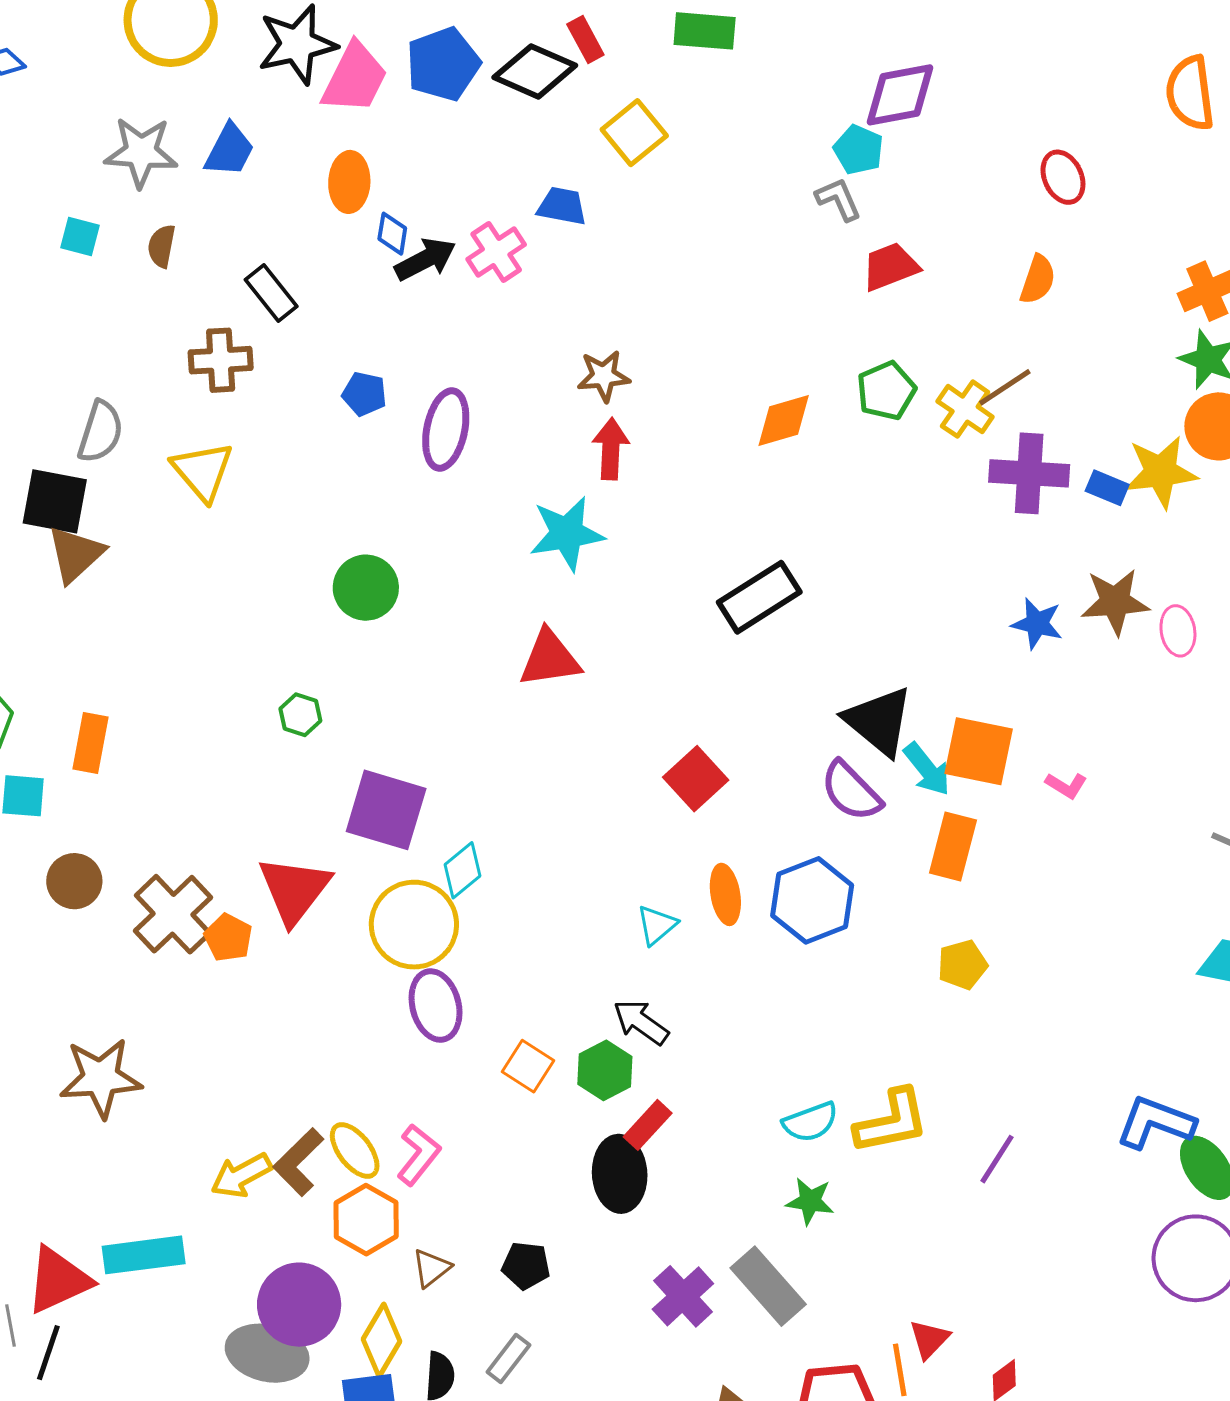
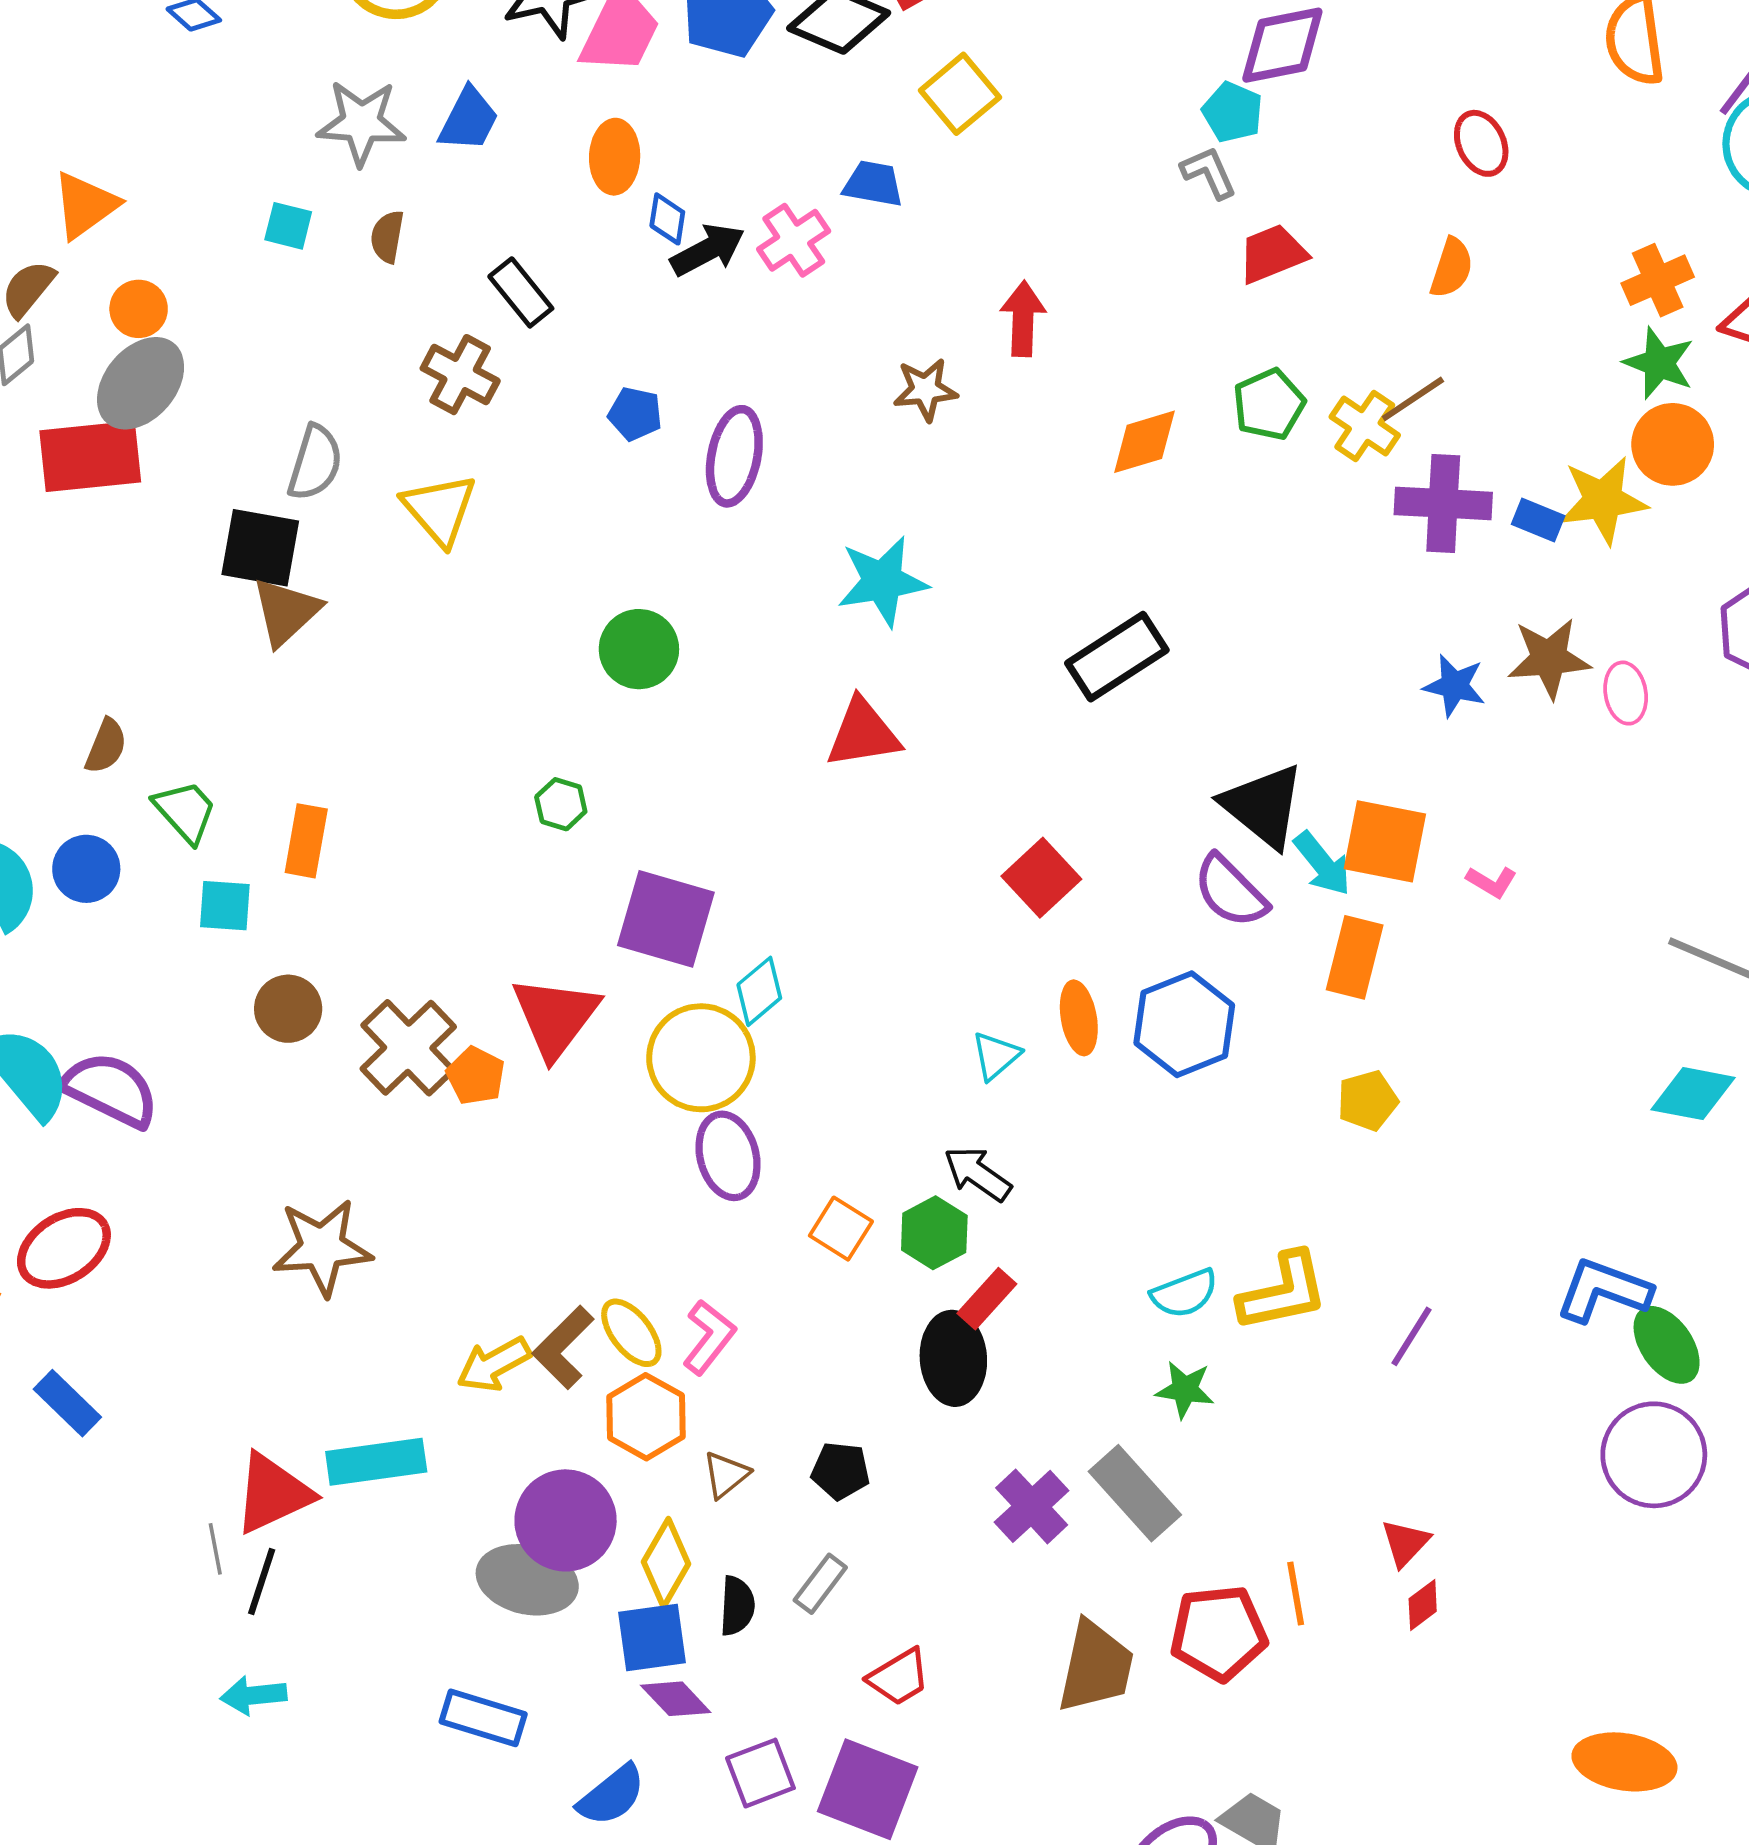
brown cross: (221, 360) -> (460, 375), turned 32
red arrow: (611, 449) -> (1023, 319), moved
red triangle: (929, 1339) -> (1405, 1543), moved

